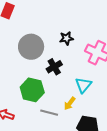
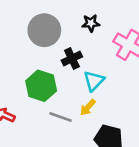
cyan triangle: (83, 85) -> (94, 81), moved

